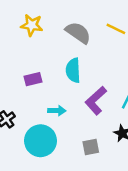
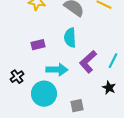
cyan arrow: (57, 111) -> (57, 70), size x1.5
gray square: (91, 147) -> (77, 106), moved

